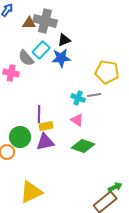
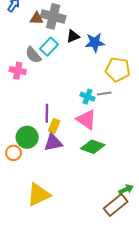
blue star: (61, 58) -> (95, 42), moved
pink triangle: (77, 120) -> (86, 120), size x1.5
yellow rectangle: (46, 126) -> (54, 126), turned -56

